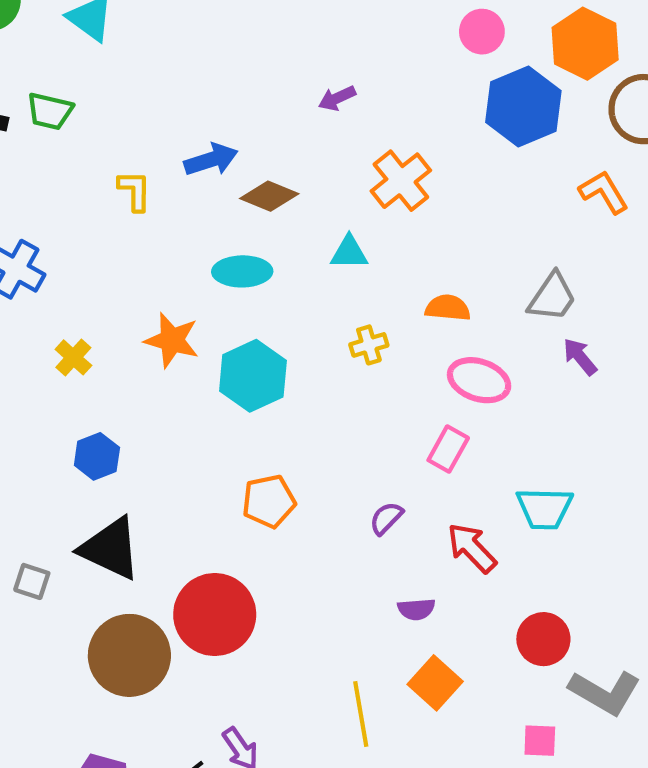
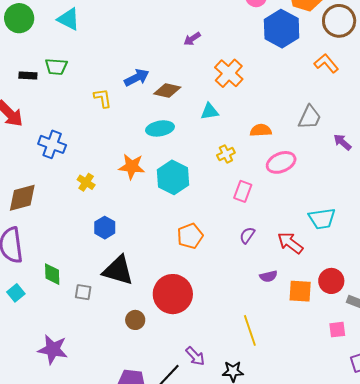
purple arrow: (580, 357) -> (342, 142), moved
pink ellipse: (479, 380) -> (281, 162), turned -32
pink rectangle: (448, 449) -> (243, 191), moved
brown circle: (129, 655) -> (135, 320), size x0.5
orange square: (435, 683) -> (300, 291), moved, turned -30

